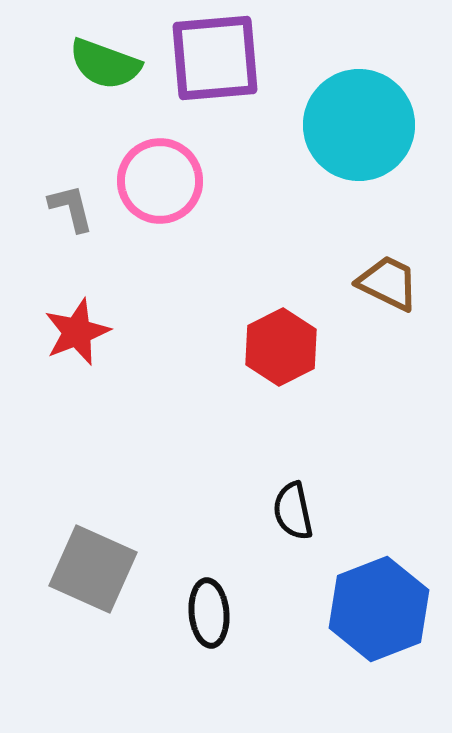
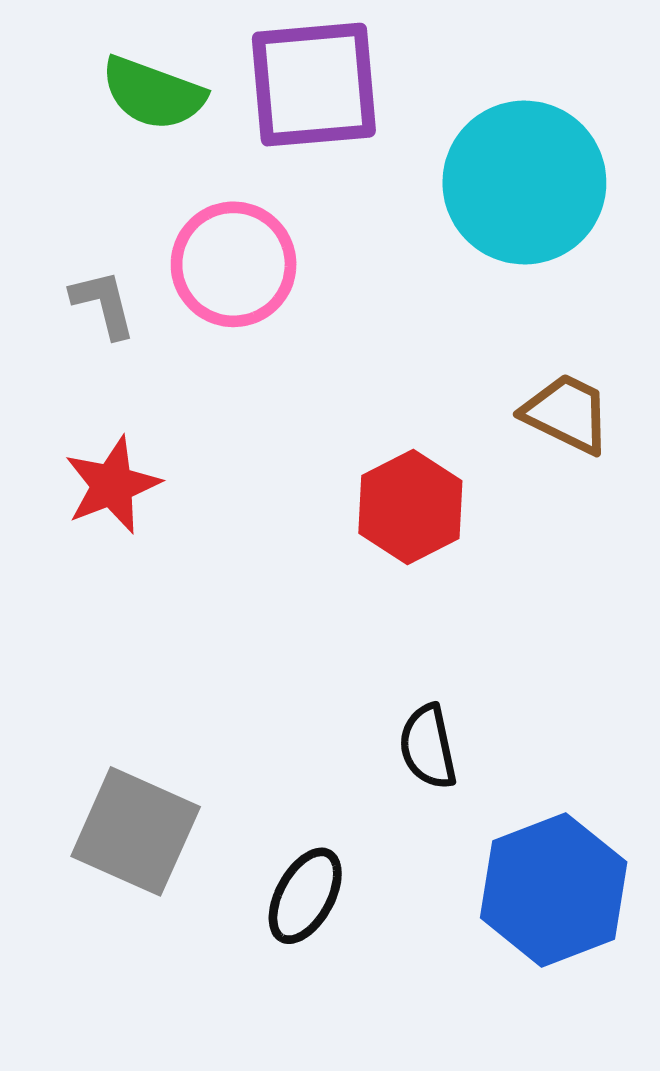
black ellipse: (209, 613) -> (305, 896), turned 34

